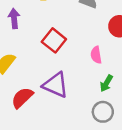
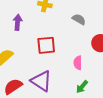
red square: (54, 40) -> (46, 45), turned 36

